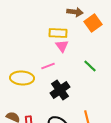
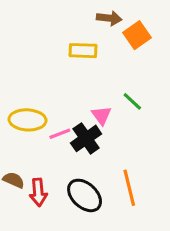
pink triangle: (62, 46) -> (101, 115), moved
pink line: (48, 66) -> (60, 134), moved

